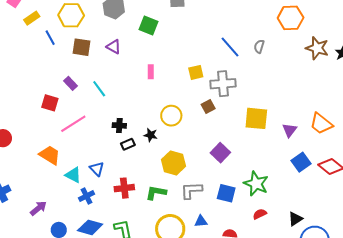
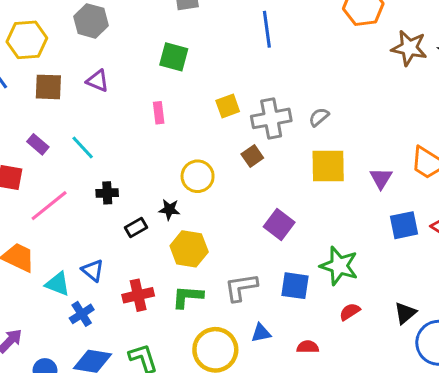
green square: (148, 25) -> (174, 57), moved
gray semicircle: (259, 46) -> (319, 117), moved, turned 40
blue line: (230, 47) -> (267, 29), moved, turned 40
black cross: (119, 125) -> (107, 193), moved
blue square: (301, 162) -> (404, 225), turned 30
yellow hexagon: (173, 163) -> (189, 249), moved

